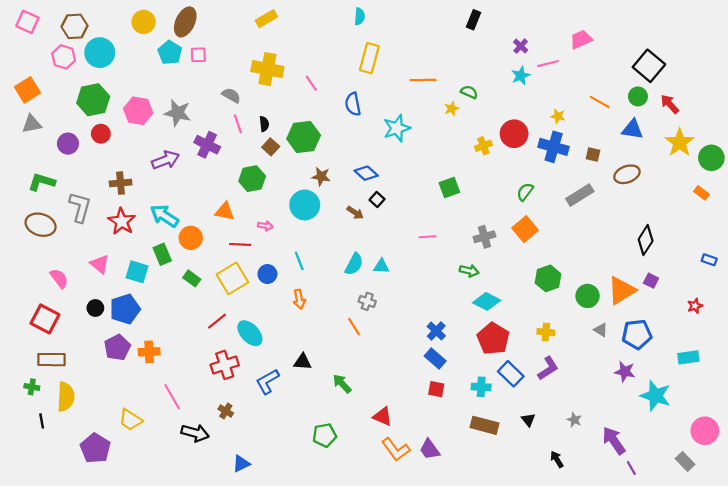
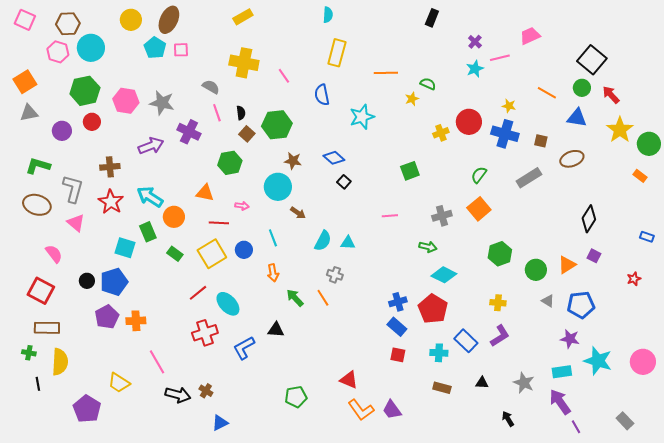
brown arrow: (355, 213) -> (298, 213), moved
pink triangle: (100, 264) -> (76, 223), moved
orange triangle: (621, 290) -> (567, 265), size x0.7
blue cross: (436, 331) -> (398, 302), turned 30
red pentagon: (493, 339) -> (433, 309), moved
cyan rectangle: (688, 357) -> (562, 372), moved
green arrow: (342, 384) -> (295, 298), moved
brown cross: (226, 411) -> (206, 391), moved
black triangle: (528, 420) -> (482, 383), turned -48
gray star: (574, 420) -> (524, 383), size x1.5
brown rectangle: (484, 425) -> (442, 388), size x0.7
pink circle: (705, 431) -> (643, 362), moved

